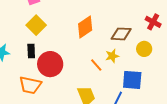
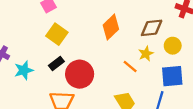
yellow circle: (144, 49) -> (173, 46), moved
black rectangle: (31, 51) -> (56, 63), turned 64

